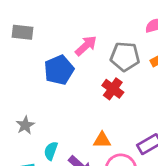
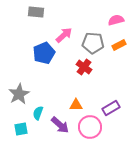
gray rectangle: (23, 32) -> (36, 12), moved
gray star: (25, 125) -> (19, 94), size x1.5

